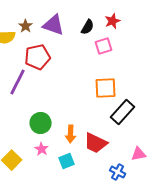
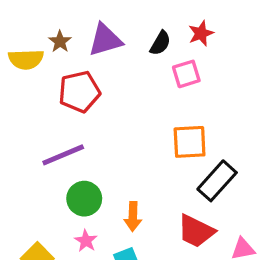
purple triangle: (54, 25) -> (105, 40), turned -35
purple line: (18, 82) -> (63, 155), moved, turned 40
red trapezoid: (96, 143) -> (196, 231), moved

